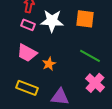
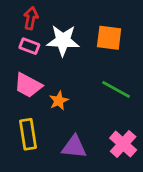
pink cross: (95, 83) -> (123, 144), moved
yellow rectangle: (27, 88) -> (28, 134), turned 60

